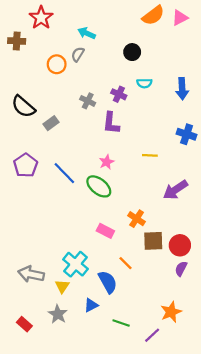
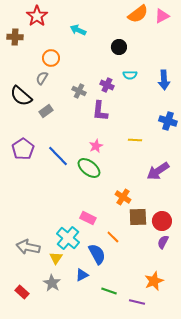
gray semicircle: (78, 54) -> (42, 78), moved
pink rectangle: (105, 231) -> (88, 218), moved
purple line: (152, 335) -> (137, 302), turned 56

